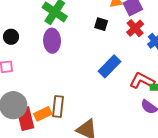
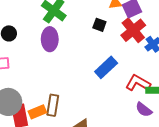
red cross: (135, 28) -> (133, 30), size x1.4

